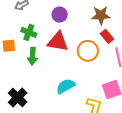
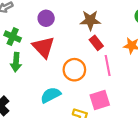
red triangle: (58, 42) -> (43, 47), turned 35
orange circle: (88, 51) -> (74, 70), moved

